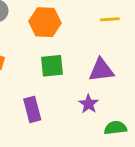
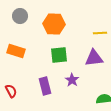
yellow line: (110, 19) -> (100, 33), moved
purple star: (89, 104) -> (72, 80), moved

